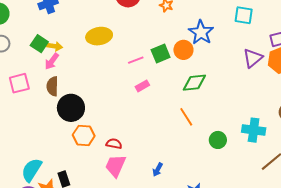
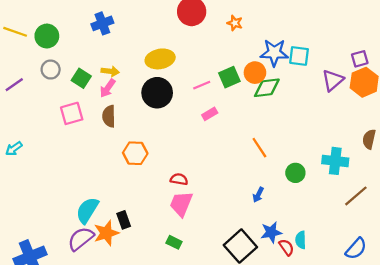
cyan square: (244, 15) -> (299, 56), moved
blue star: (201, 32) -> (274, 53), turned -30
green square: (39, 44) -> (81, 78), moved
green diamond: (194, 83) -> (267, 88), moved
black circle: (71, 108) -> (157, 93), moved
orange hexagon: (84, 136) -> (135, 153), moved
blue arrow: (158, 170) -> (258, 195), moved

